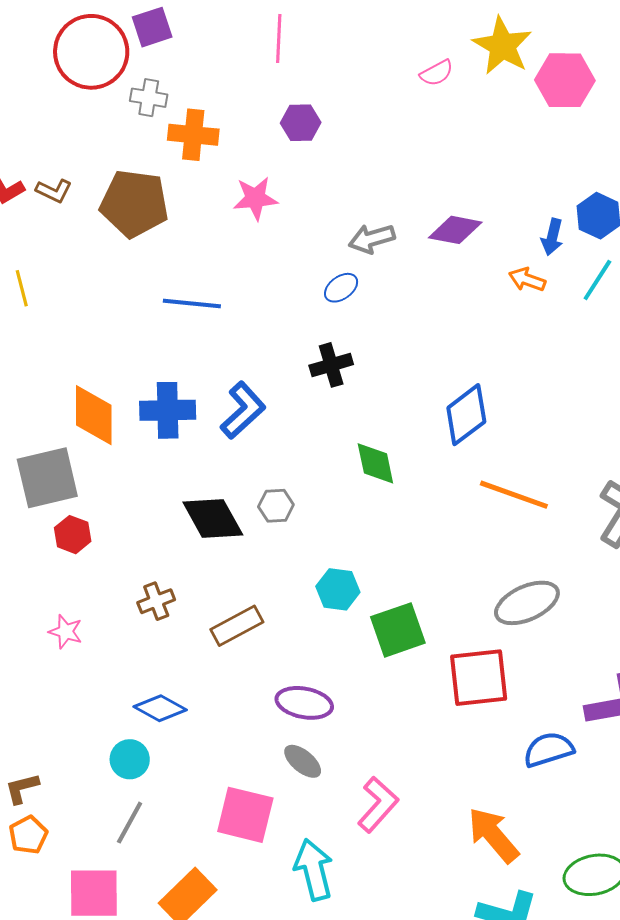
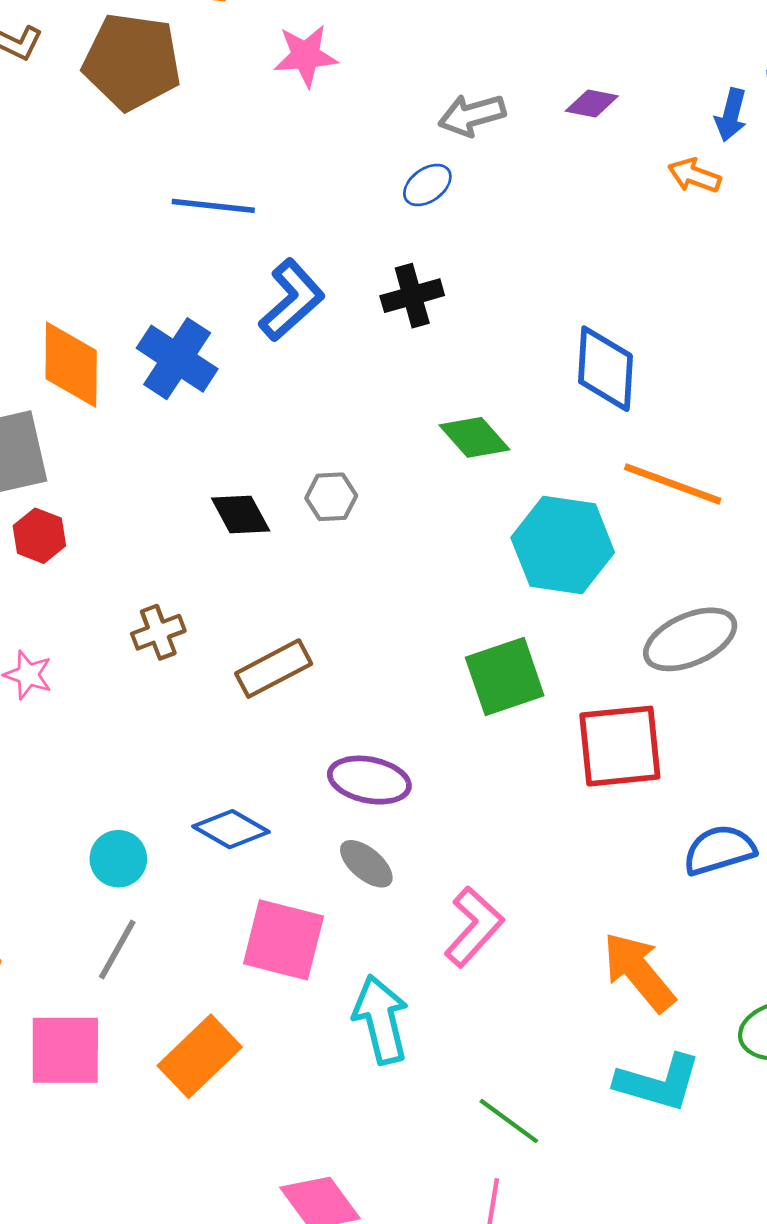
purple diamond: (455, 230) -> (592, 104), size x0.7
blue cross: (168, 410) -> (177, 359), turned 34
blue L-shape: (243, 410) -> (292, 300), moved
blue diamond: (466, 415) -> (605, 369), turned -50
green diamond: (375, 463) -> (474, 437), turned -30
black diamond: (213, 519) -> (241, 514), size x0.7
cyan hexagon: (338, 589) -> (563, 545), moved, size x1.6
blue diamond: (160, 708) -> (231, 829), moved

